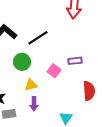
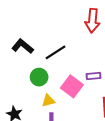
pink square: (54, 71) -> (72, 86), size x1.5

